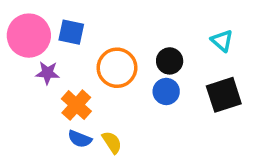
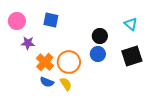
blue square: (71, 32) -> (51, 20), moved
pink circle: (29, 36) -> (17, 21), size x0.7
orange circle: (117, 68) -> (69, 62), moved

